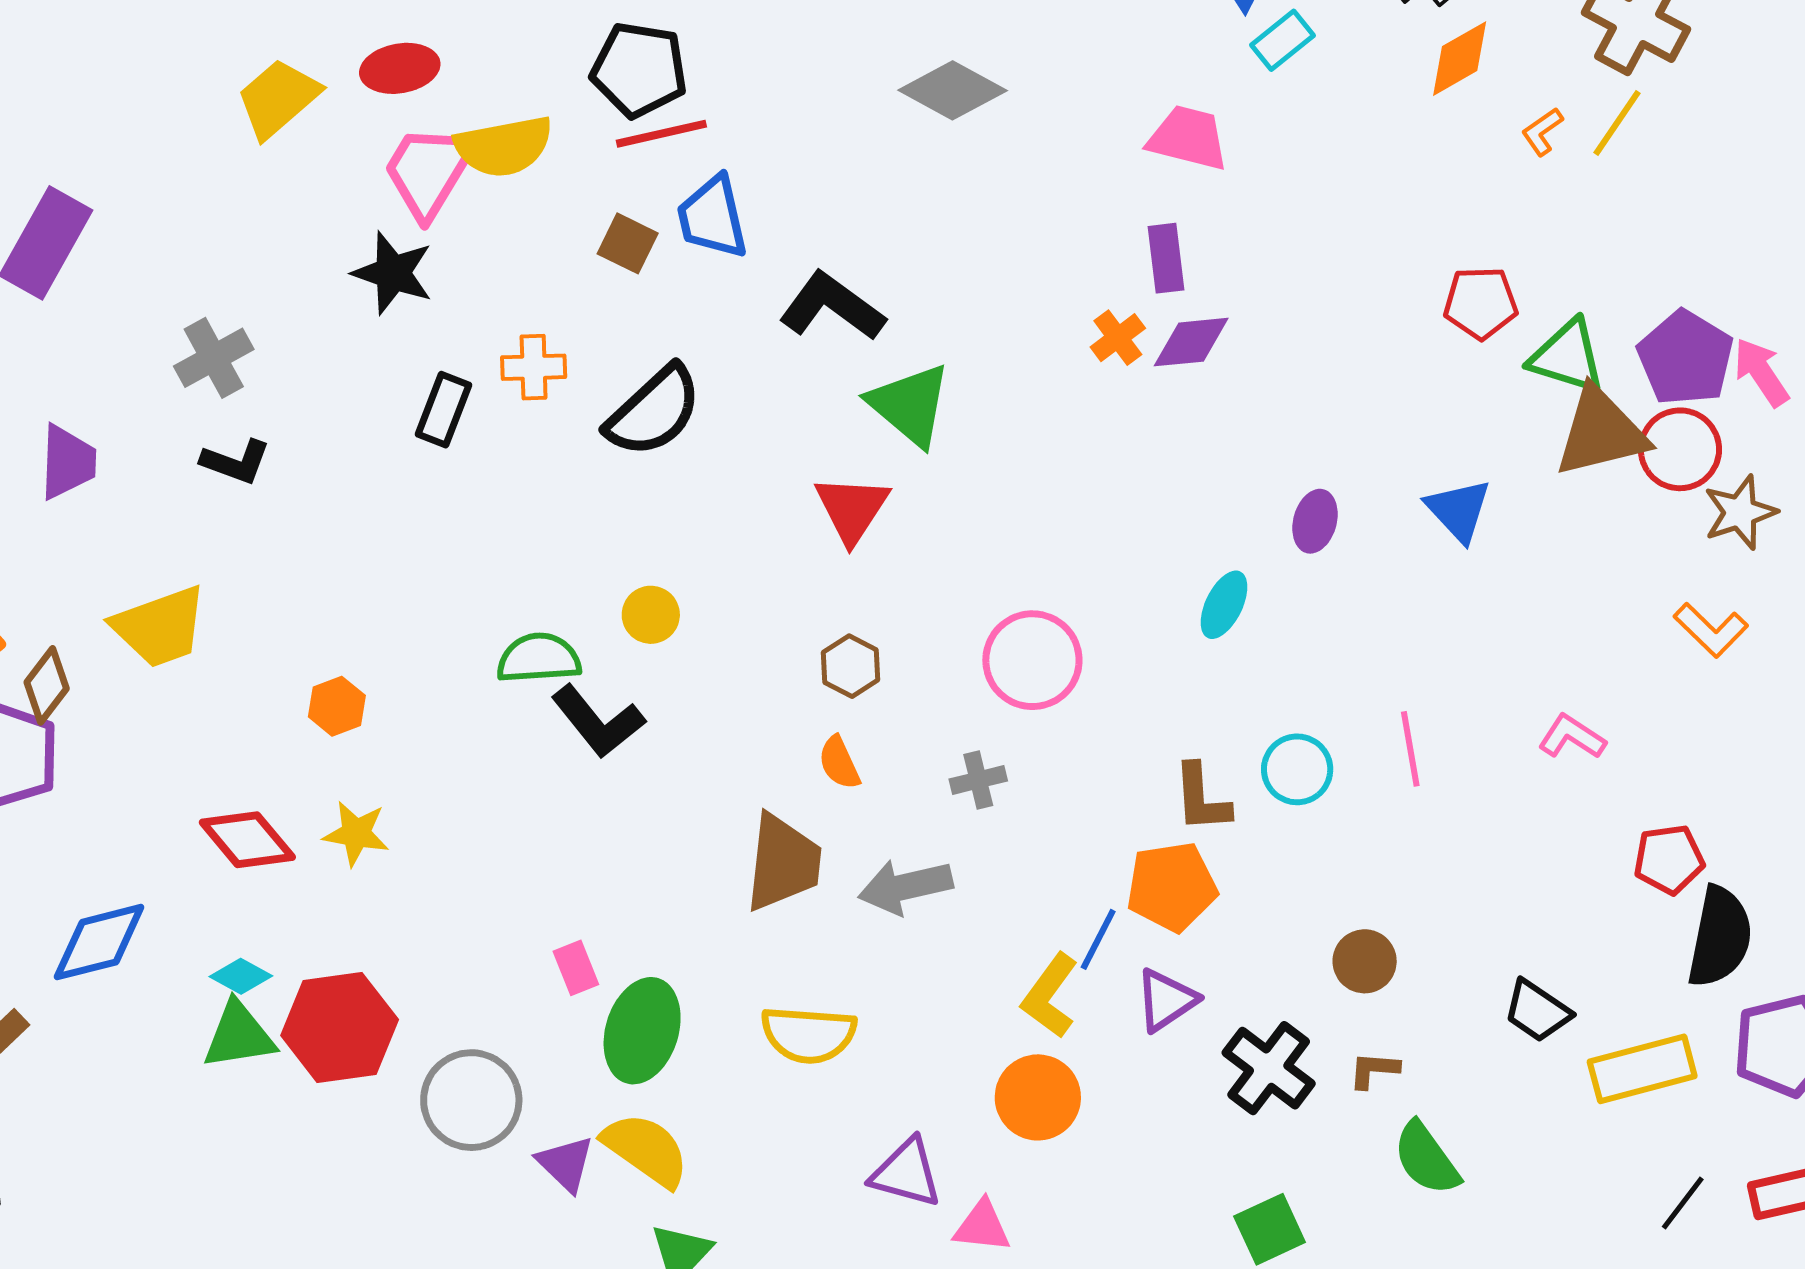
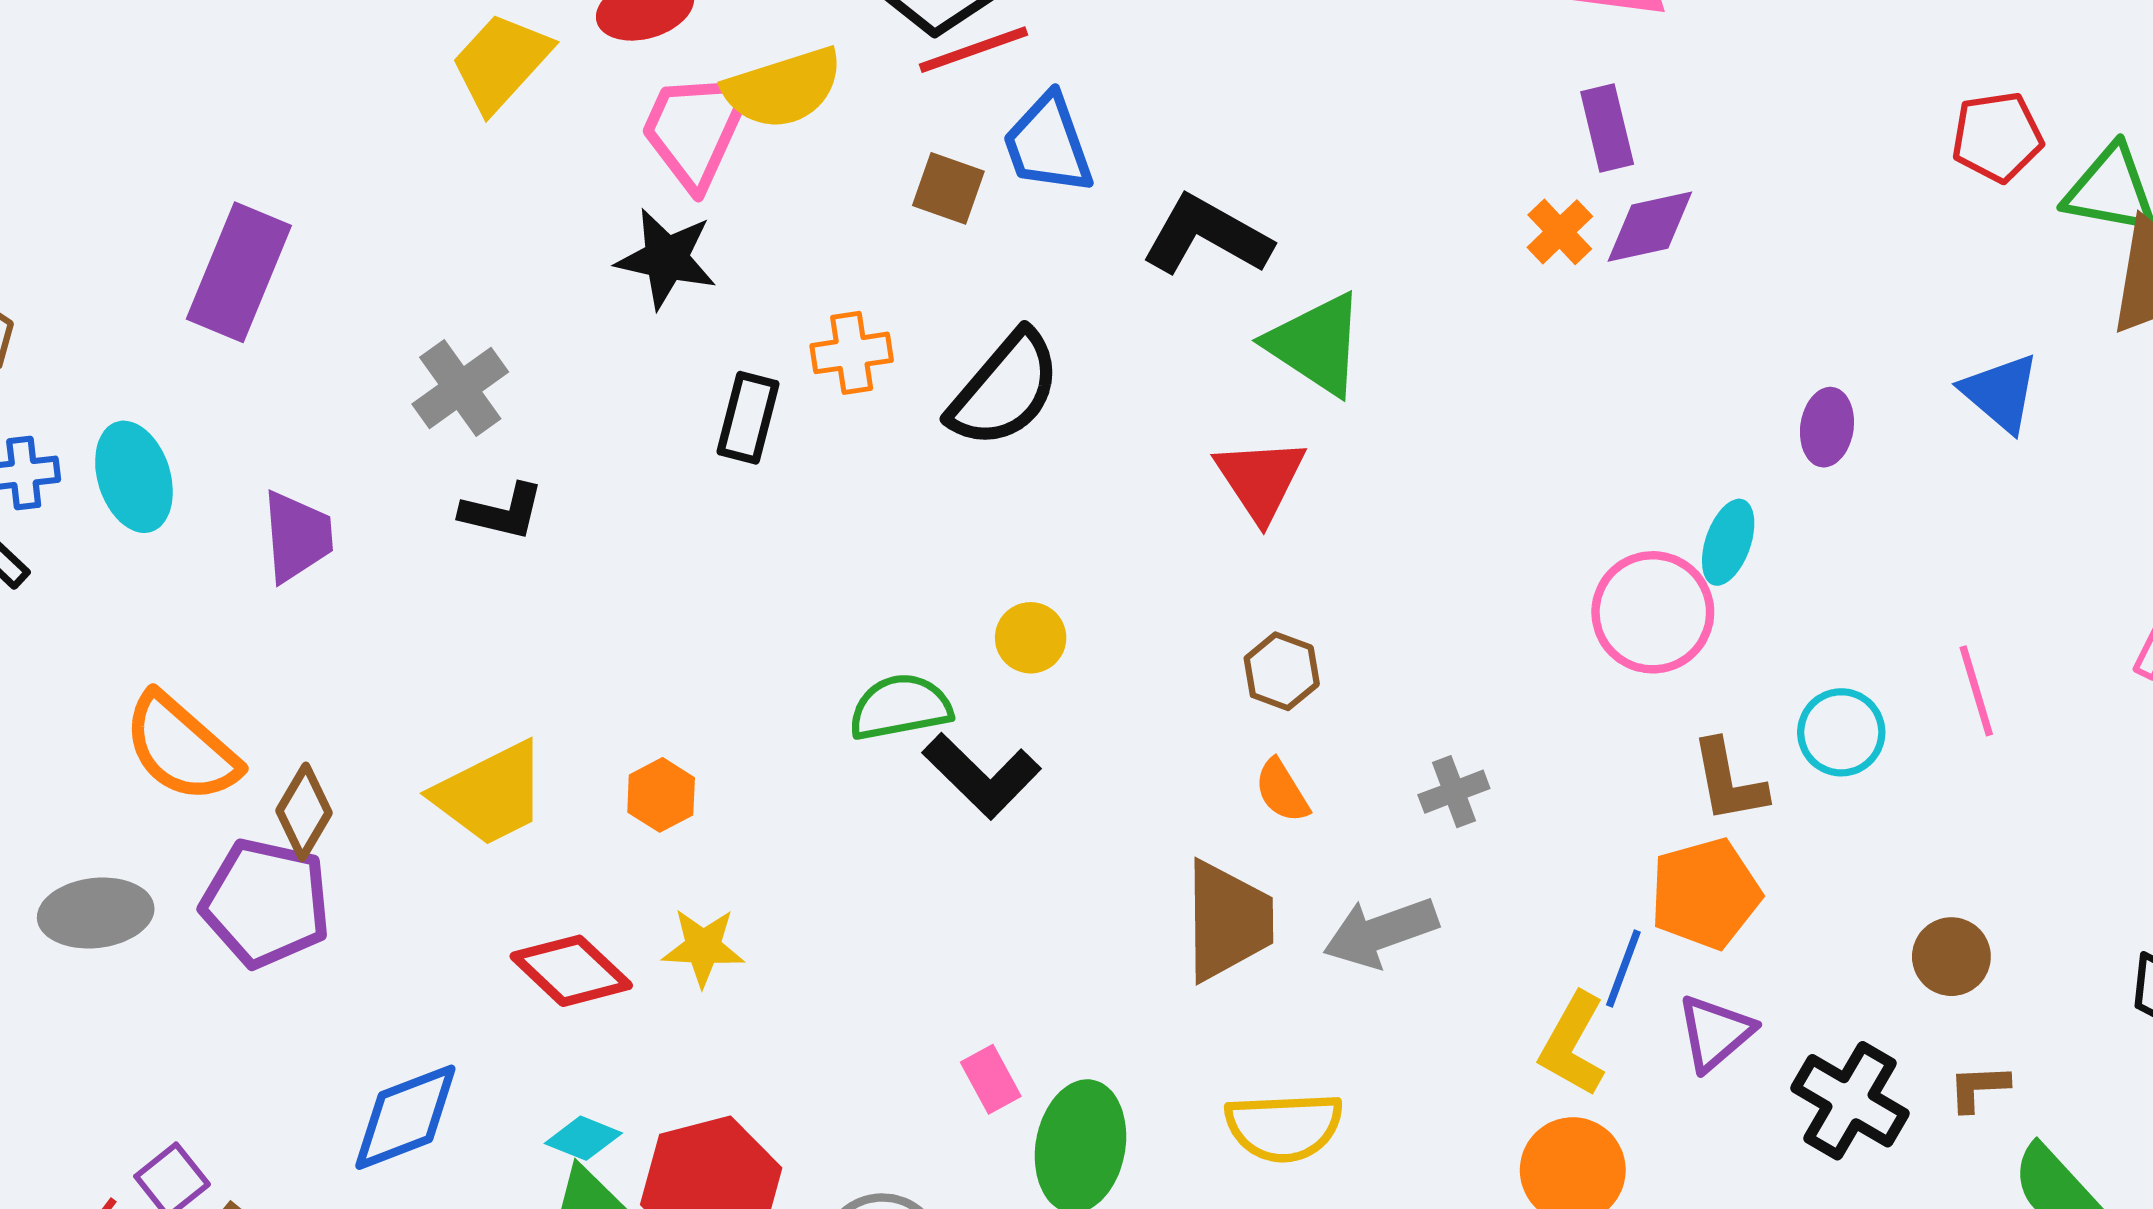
yellow trapezoid: (160, 627) -> (490, 794), moved
pink circle: (1032, 660) -> (1653, 612), moved

